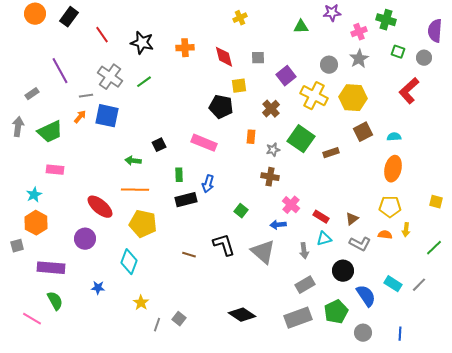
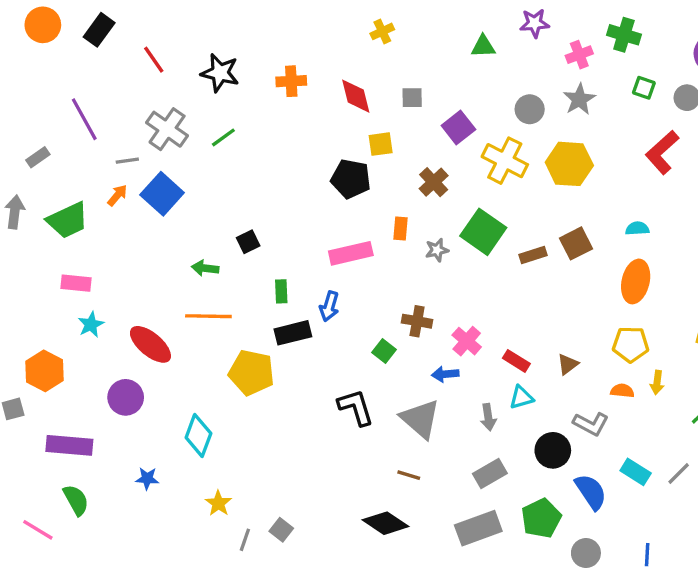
blue square: (107, 116) -> (162, 194), turned 30
brown square: (363, 132) -> (576, 243), moved
pink rectangle: (204, 143) -> (351, 253), moved, turned -35
brown cross: (270, 177) -> (417, 321), moved
cyan star: (34, 195) -> (91, 325), moved
yellow pentagon: (143, 224) -> (251, 373), moved
gray L-shape: (360, 244) -> (591, 424), moved
brown line: (189, 255) -> (409, 475), moved

